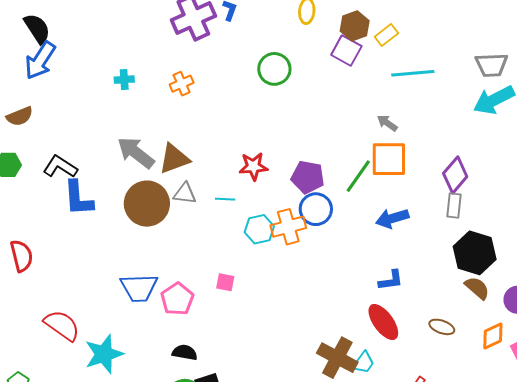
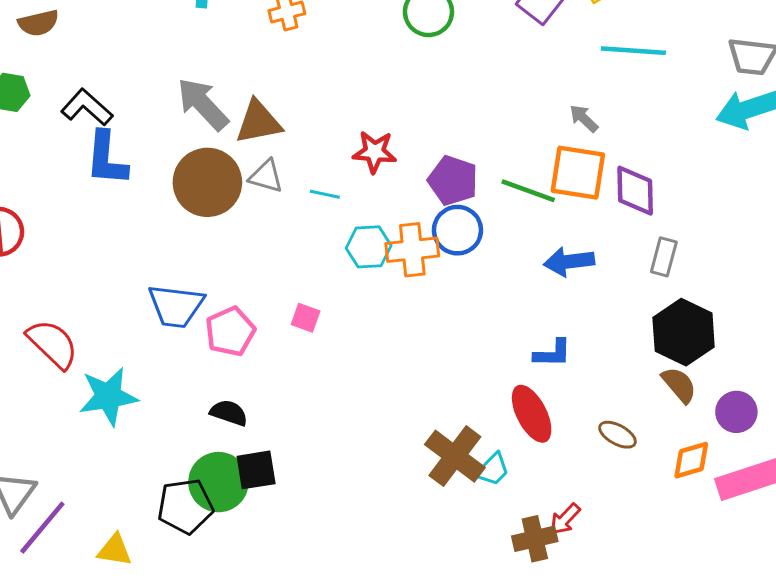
purple diamond: (455, 175) -> (635, 191), moved, turned -51
green line: (358, 176) -> (528, 191), turned 66

